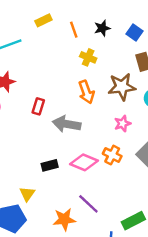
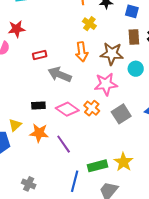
blue square: (135, 32) -> (132, 11), turned -32
red rectangle: (38, 106) -> (40, 55), turned 48
pink star: (123, 124) -> (106, 84), size x1.6
orange star: (64, 219) -> (39, 133), moved

